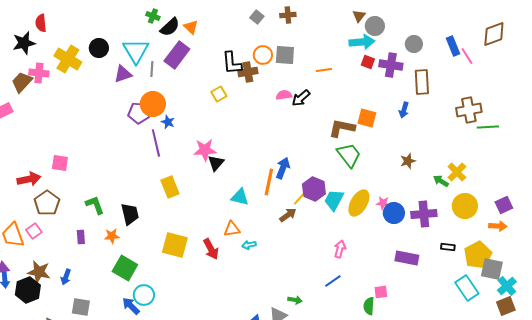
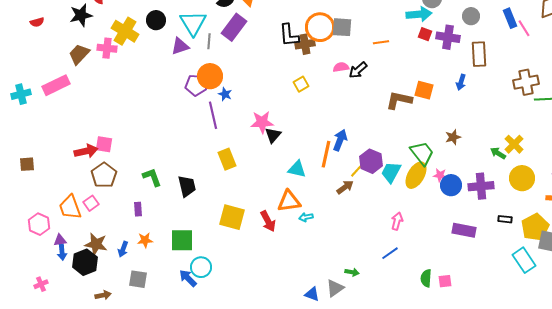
orange circle: (263, 55) -> (320, 27), size x1.5
pink cross: (39, 73) -> (107, 48), moved
yellow square: (219, 94) -> (301, 84), moved
green trapezoid: (349, 155) -> (422, 153), moved
brown star: (408, 161) -> (453, 137), moved
pink square: (60, 163) -> (104, 144), moved
orange triangle: (232, 229) -> (289, 201), size x1.4
orange star: (112, 236) -> (145, 240), moved
green square: (125, 268) -> (182, 240), turned -30
pink square: (381, 292) -> (445, 281), moved

